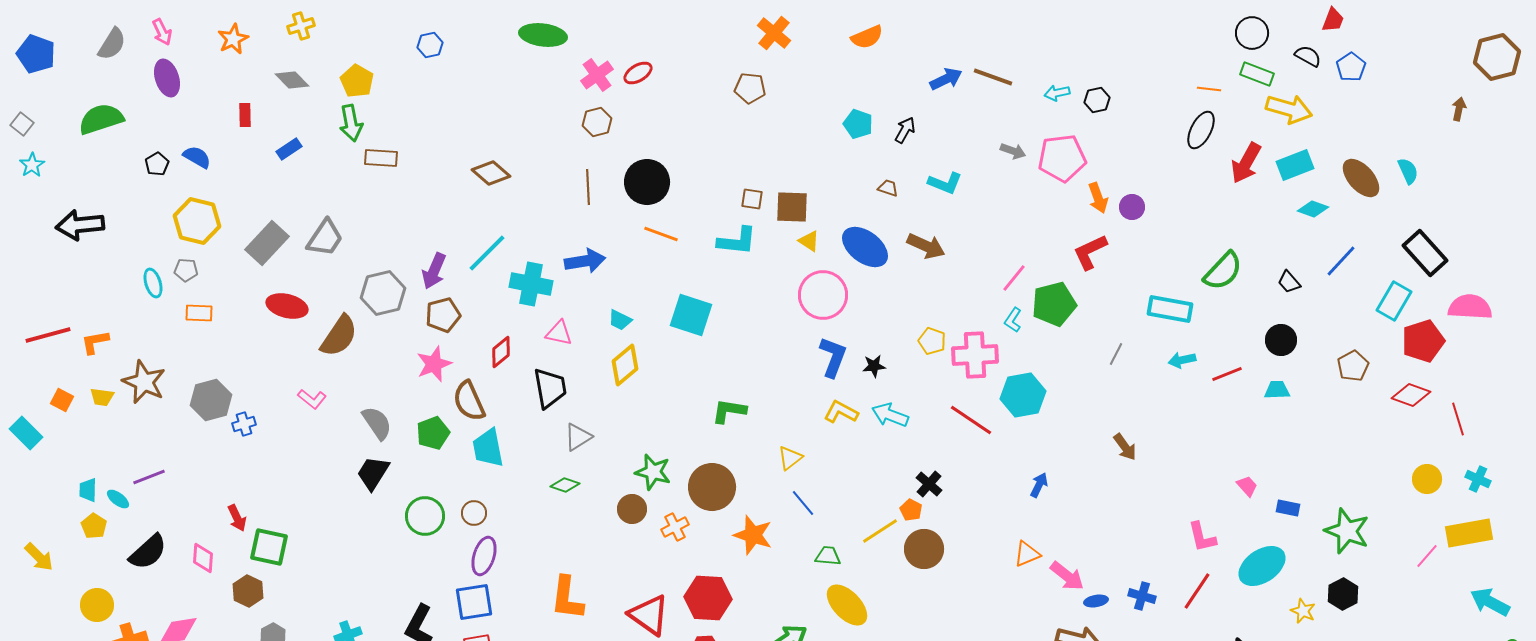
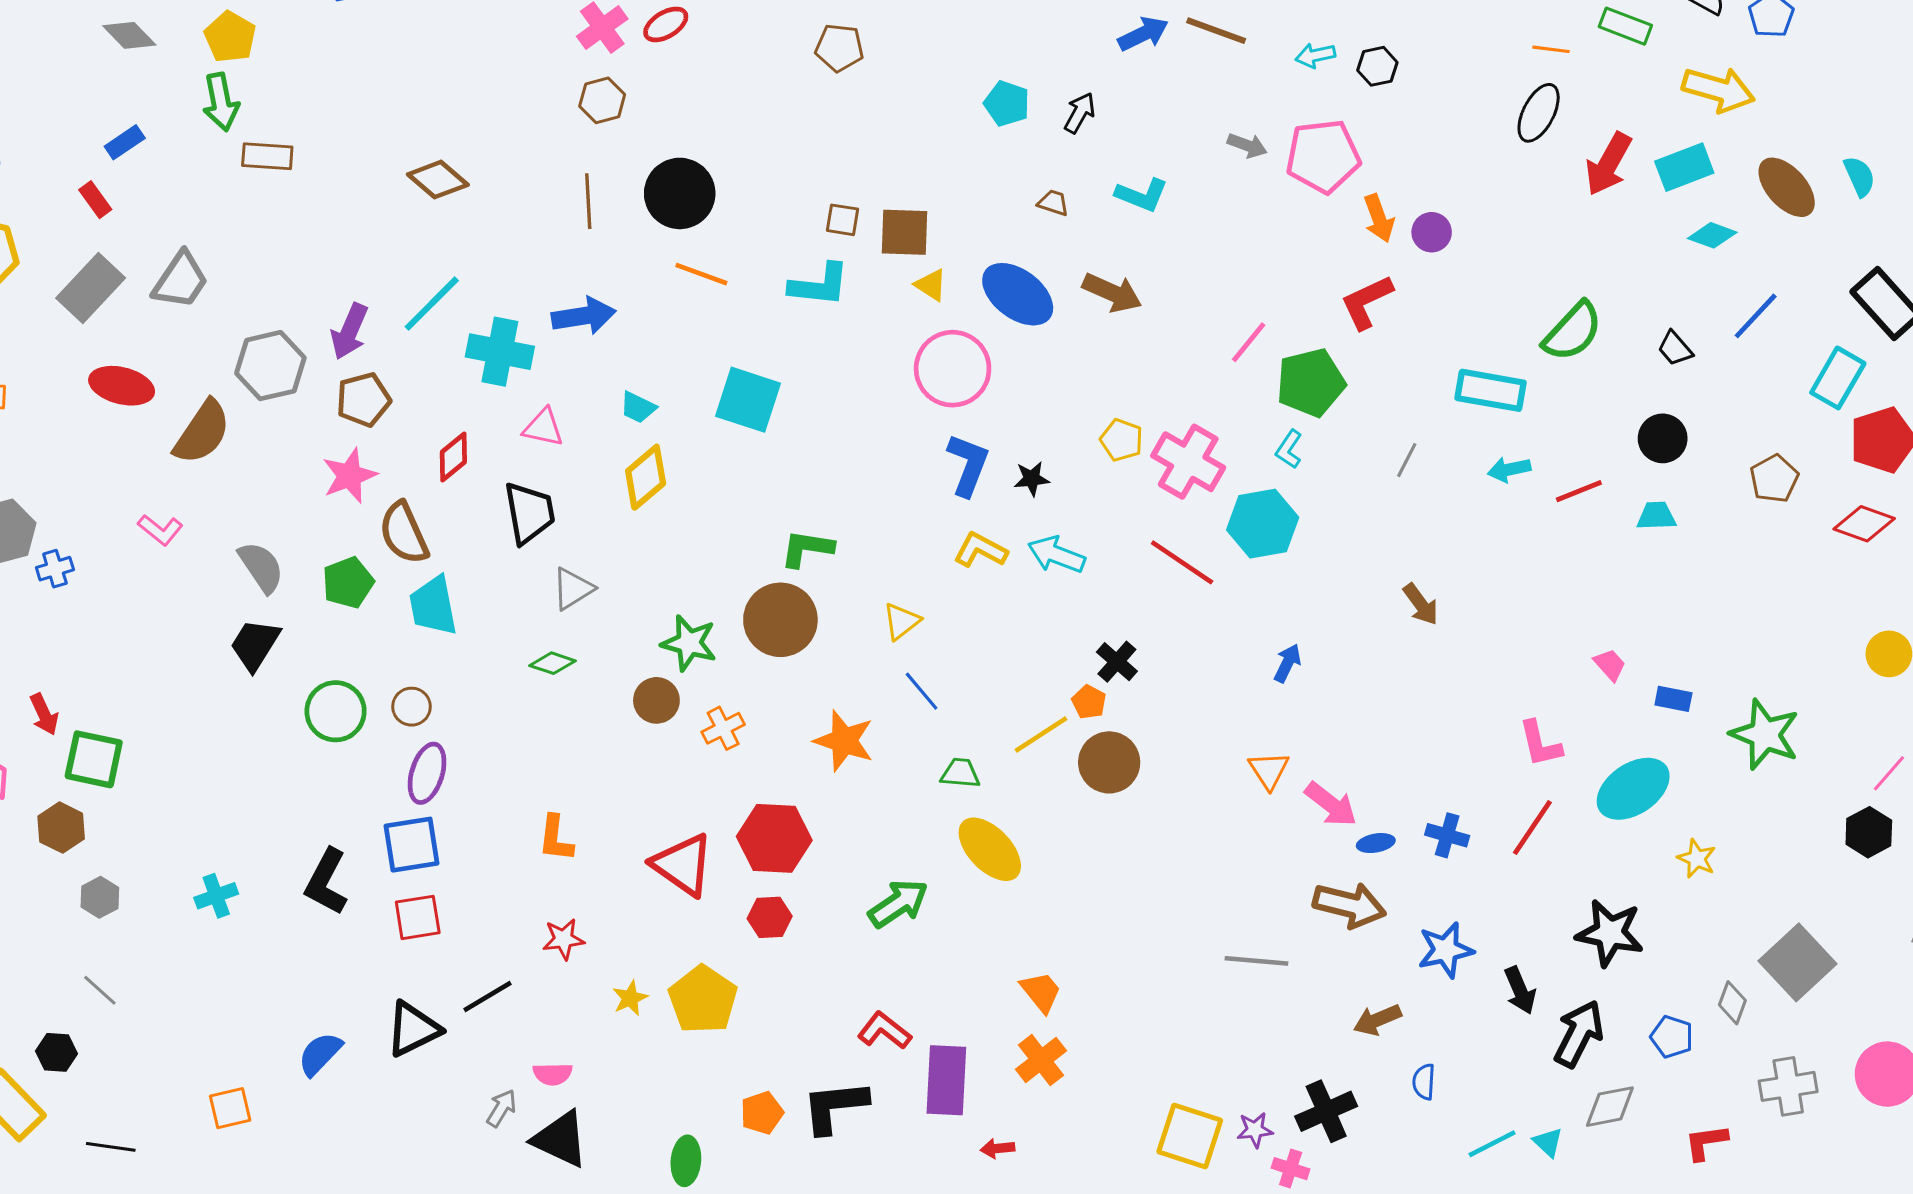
yellow arrow: (1289, 109) -> (1718, 90), moved
red rectangle: (245, 115) -> (95, 200), moved, turned -35
cyan L-shape: (1013, 320) -> (1289, 449), moved
pink cross: (975, 355) -> (1188, 462), turned 33
brown circle: (712, 487) -> (780, 620), moved
orange triangle: (1027, 554) -> (1269, 770), turned -40
black hexagon: (1343, 594) -> (1869, 832), moved
orange L-shape: (567, 598) -> (556, 838), size x0.7

